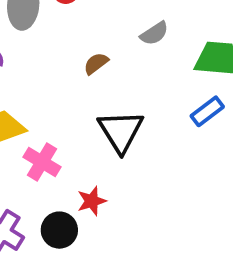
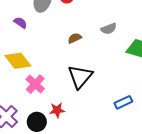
blue rectangle: (207, 111) -> (123, 102), moved

